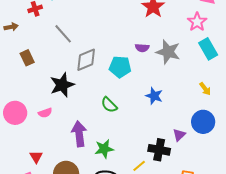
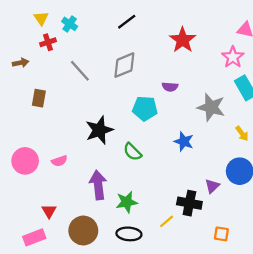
gray star: (168, 52) -> (211, 107), moved
brown rectangle: (27, 58) -> (39, 98), turned 35
gray diamond: (86, 60) -> (124, 65), moved
black star: (62, 85) -> (99, 130), moved

